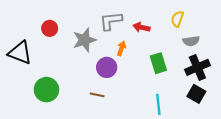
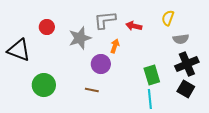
green rectangle: (158, 63) -> (152, 75), moved

